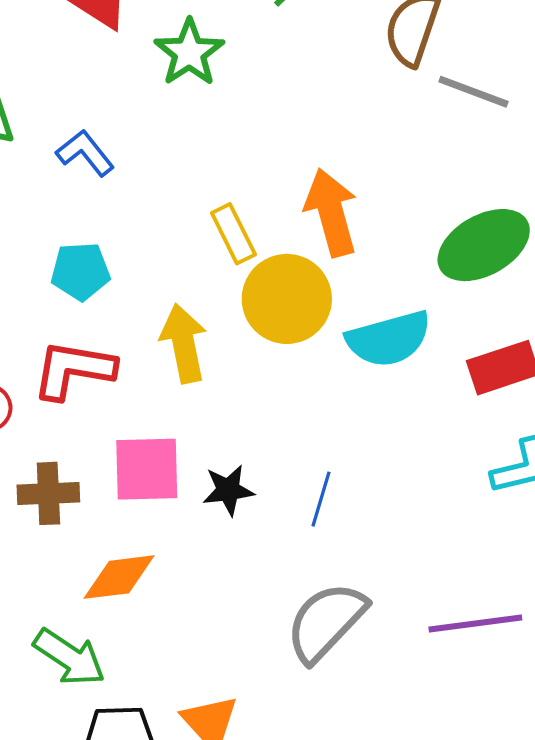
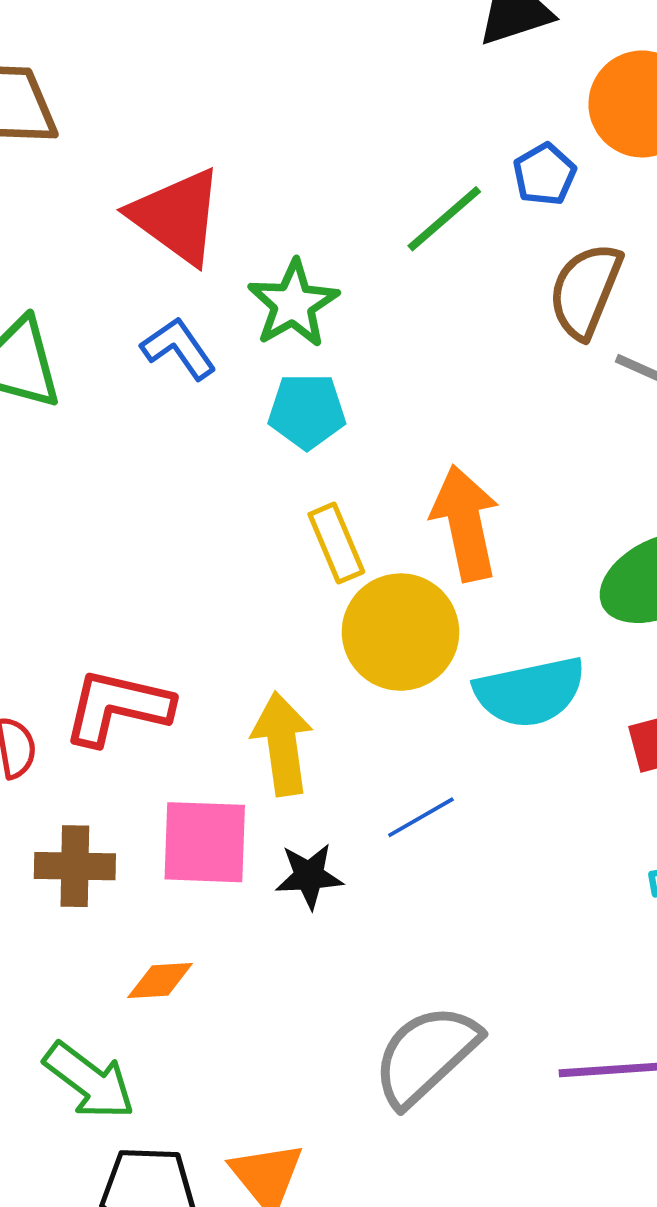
blue L-shape: (85, 153) -> (179, 348), moved
cyan pentagon: (81, 271) -> (307, 411), moved
yellow arrow: (184, 343) -> (282, 744), moved
blue line: (321, 499) -> (421, 817), moved, turned 40
orange diamond: (119, 577) -> (160, 980), size x0.7

